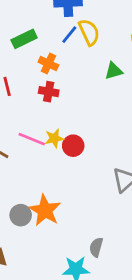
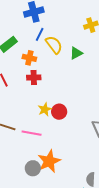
yellow semicircle: (89, 32) -> (54, 45), moved
pink line: (32, 139) -> (32, 133), moved
orange star: (45, 210) -> (49, 161), turned 30

